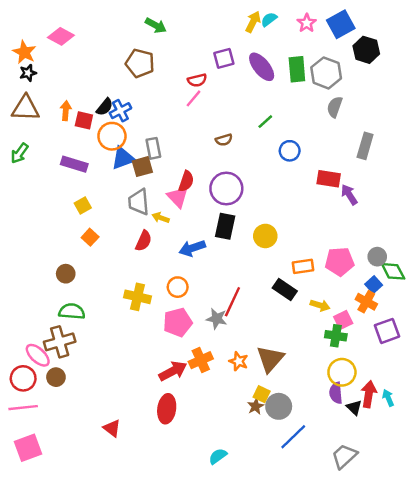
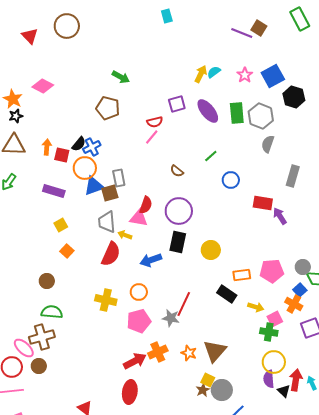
brown semicircle: (224, 140) -> (177, 171), turned 56
pink triangle: (178, 197) -> (139, 218), turned -36
red semicircle: (144, 241) -> (111, 254), size x1.4

